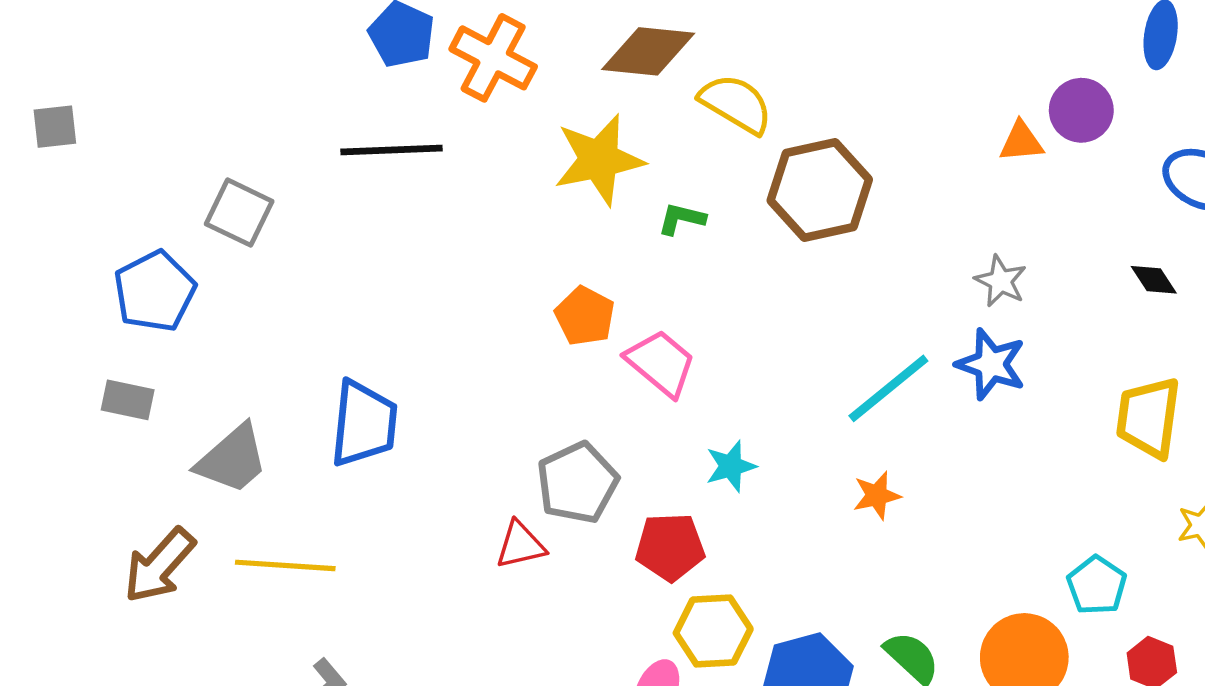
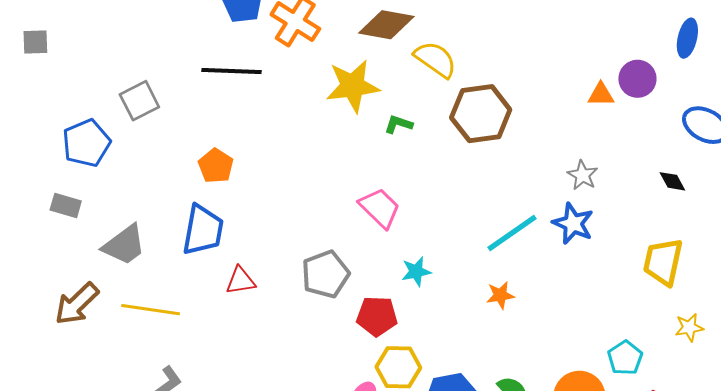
gray square: (239, 213) -> (139, 101), turned 33
orange pentagon: (585, 316) -> (216, 166), moved
red triangle: (520, 545) -> (241, 281), moved

